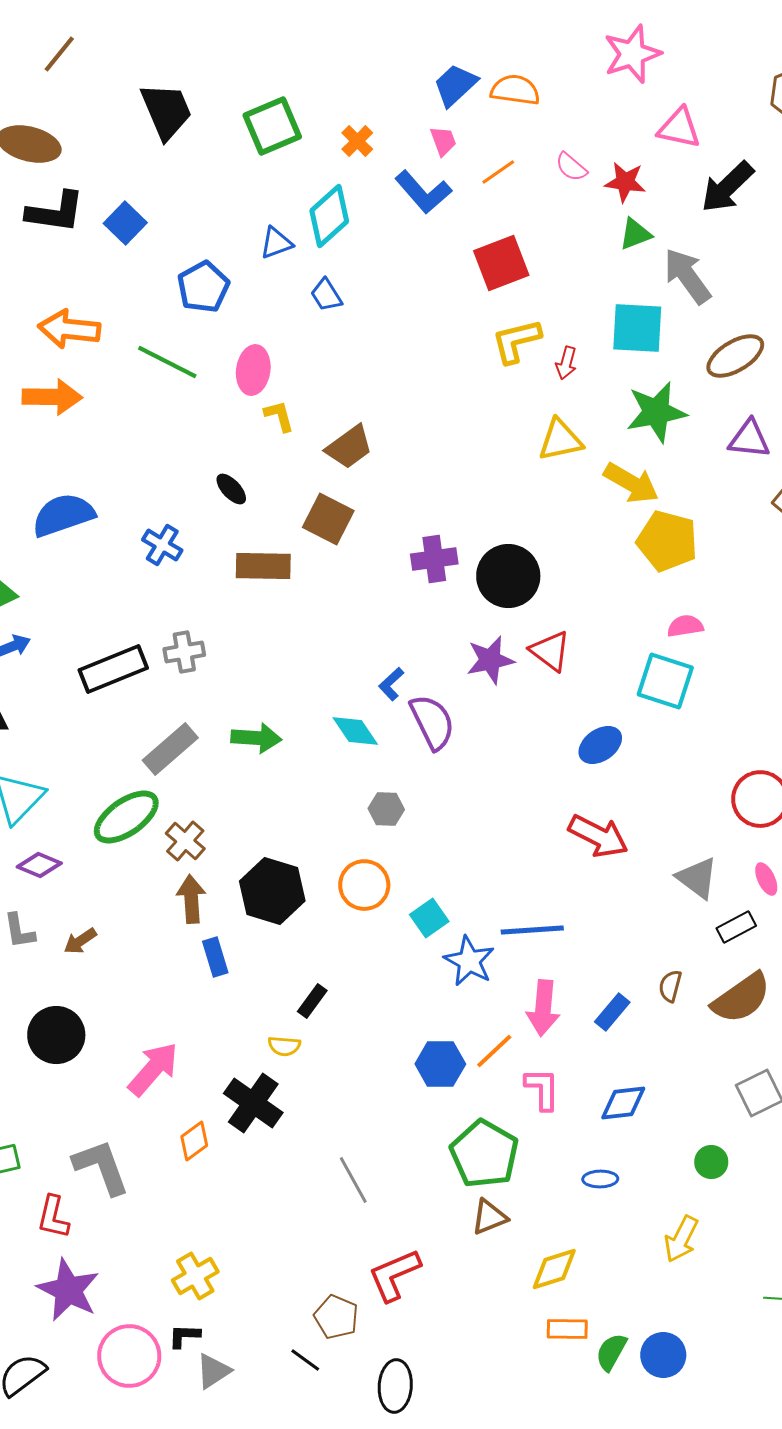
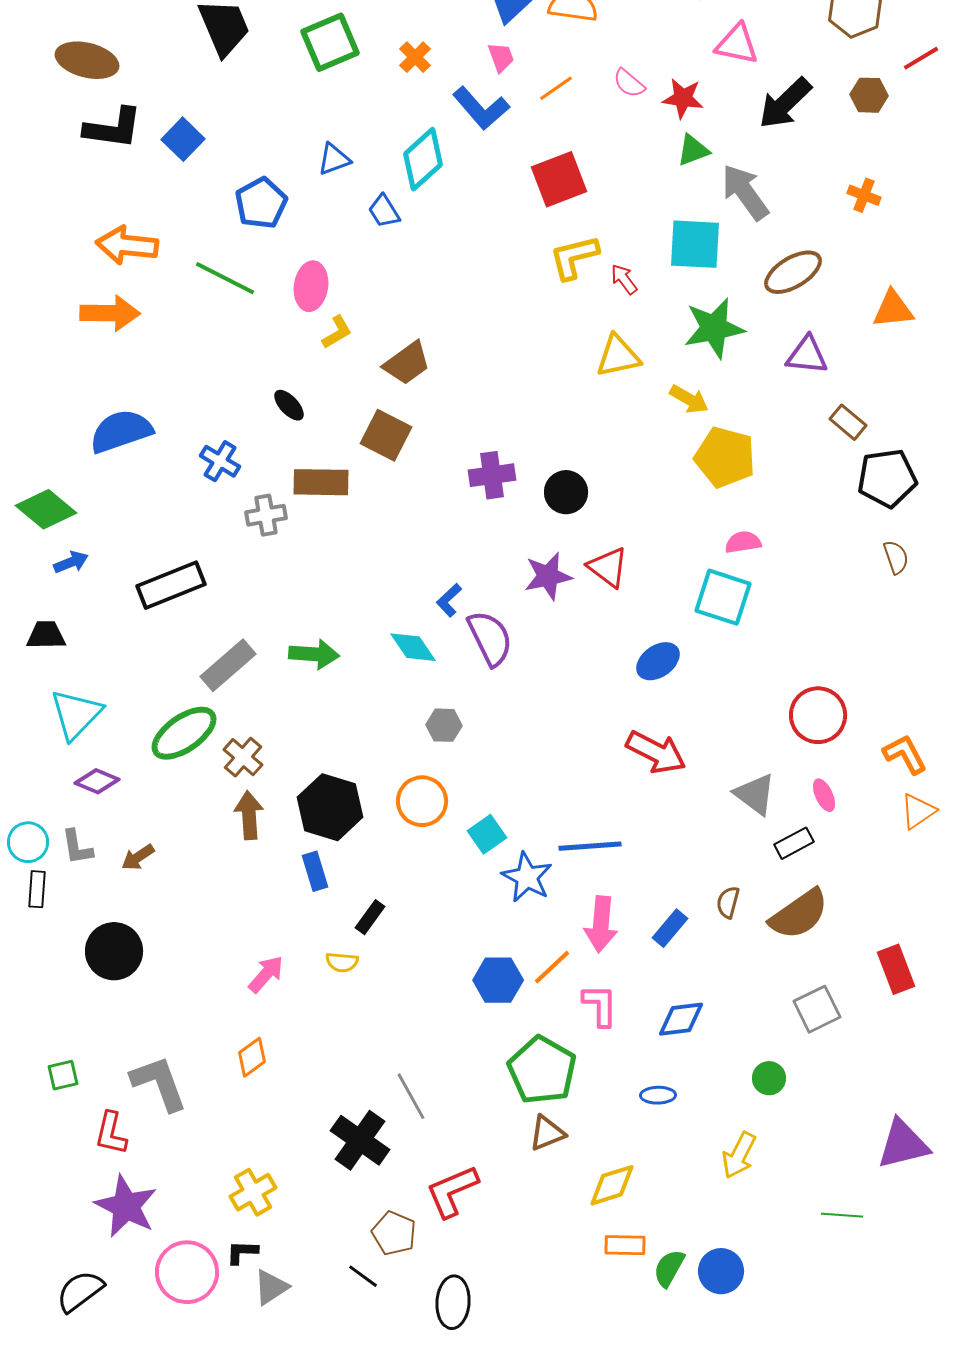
cyan diamond: (329, 216) -> (423, 159), moved
red arrow: (566, 363) -> (624, 279), turned 128
yellow L-shape: (279, 416) -> (337, 332), turned 75
yellow arrow: (631, 483) -> (689, 399), size x0.7
black circle: (508, 576) -> (566, 492), size x0.7
gray cross: (184, 652) -> (266, 515), moved
blue rectangle: (215, 957) -> (315, 871), moved
pink arrow: (153, 1069) -> (266, 974), moved, size x0.7
black cross: (253, 1103) -> (360, 1140), moved

